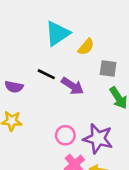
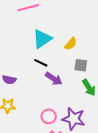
yellow semicircle: (86, 47) -> (71, 44), moved
black line: (46, 74) -> (41, 63), moved

